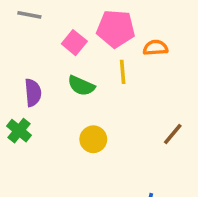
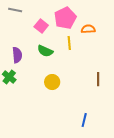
pink pentagon: (116, 29) -> (65, 18), turned -30
brown line: (173, 134) -> (98, 79), turned -40

